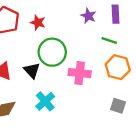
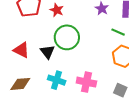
pink cross: (80, 73) -> (86, 82), moved
cyan cross: (45, 101) -> (57, 80), turned -36

